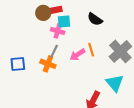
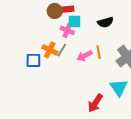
black semicircle: (95, 19) -> (105, 22), turned -56
blue square: (18, 64) -> (33, 60), moved
orange cross: (48, 64) -> (50, 50), moved

